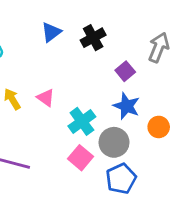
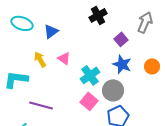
blue triangle: (51, 32) -> (51, 31), moved
orange circle: (159, 127) -> (152, 66), moved

